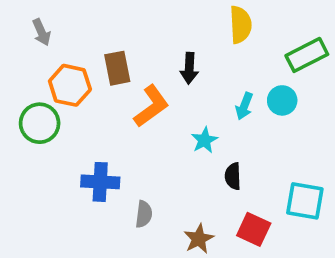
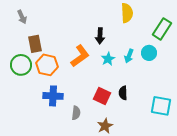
green rectangle: (307, 55) -> (162, 29), turned -30
brown rectangle: (117, 68) -> (35, 44), moved
orange hexagon: (70, 85) -> (47, 65), moved
cyan star: (204, 140) -> (108, 59), moved
red square: (254, 229) -> (102, 96), moved

